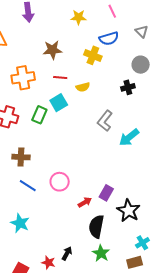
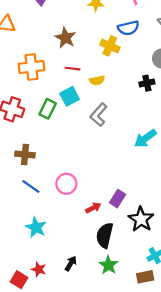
brown star: (52, 50) -> (65, 38), turned 30
gray L-shape: (105, 121) -> (99, 115), moved
cyan star: (20, 223) -> (36, 227), moved
red star: (48, 263) -> (39, 269), moved

